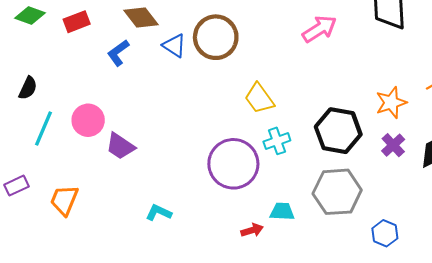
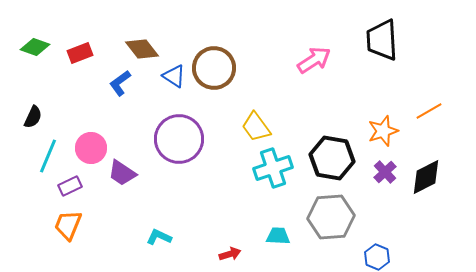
cyan cross: (277, 141) -> (273, 168), size x1.5
purple circle: (233, 164) -> (179, 139), moved
purple rectangle: (17, 186) -> (70, 186), moved
red arrow: (252, 230) -> (230, 254), moved

